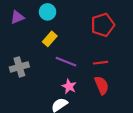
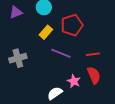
red pentagon: (103, 25) -> (72, 25), moved
pink star: (69, 86) -> (74, 81), moved

